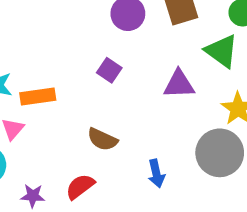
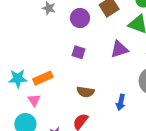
blue arrow: (156, 173) -> (121, 102), turned 42

